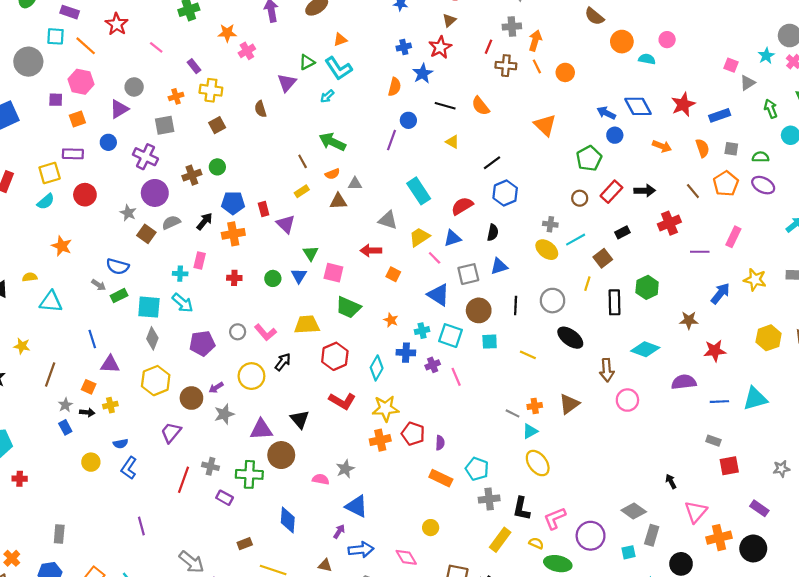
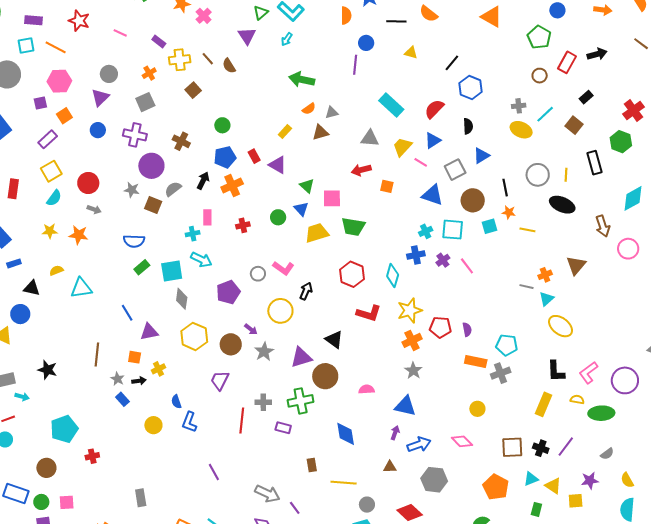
purple rectangle: (73, 154) -> (48, 139), moved, turned -30
brown line: (303, 161) -> (208, 59), moved
green circle: (217, 167) -> (222, 125), moved
brown cross: (192, 175) -> (181, 141), turned -30
red cross: (669, 223) -> (633, 110), moved
yellow line: (587, 284) -> (566, 175), moved
gray arrow: (99, 285) -> (94, 209), moved
orange star: (391, 320) -> (509, 212), moved
yellow trapezoid: (307, 325) -> (317, 233), moved
yellow star: (22, 346) -> (50, 231), moved
cyan diamond: (645, 349) -> (633, 198), turned -36
purple arrow: (216, 388) -> (251, 329), turned -96
blue semicircle: (121, 444) -> (176, 402), turned 96
gray star: (345, 469) -> (413, 371), moved
gray cross: (489, 499) -> (501, 373), moved
brown rectangle: (245, 544) -> (312, 465), turned -64

